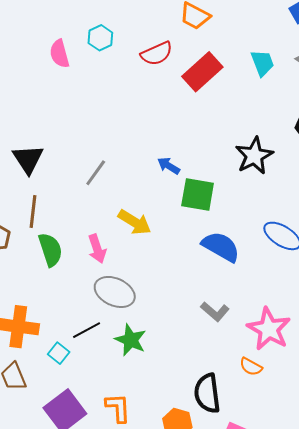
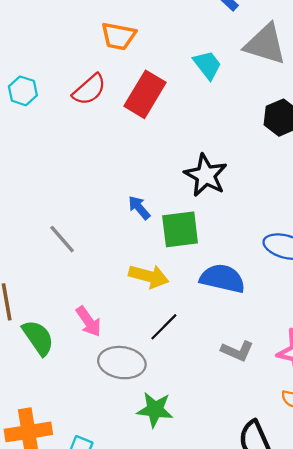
black star: (254, 156) -> (206, 175), moved
blue arrow: (169, 166) -> (139, 208), turned 35
gray line: (96, 173) -> (62, 239), turned -60
yellow arrow: (135, 222) -> (149, 276), moved
black line: (87, 330) -> (164, 327), moved

